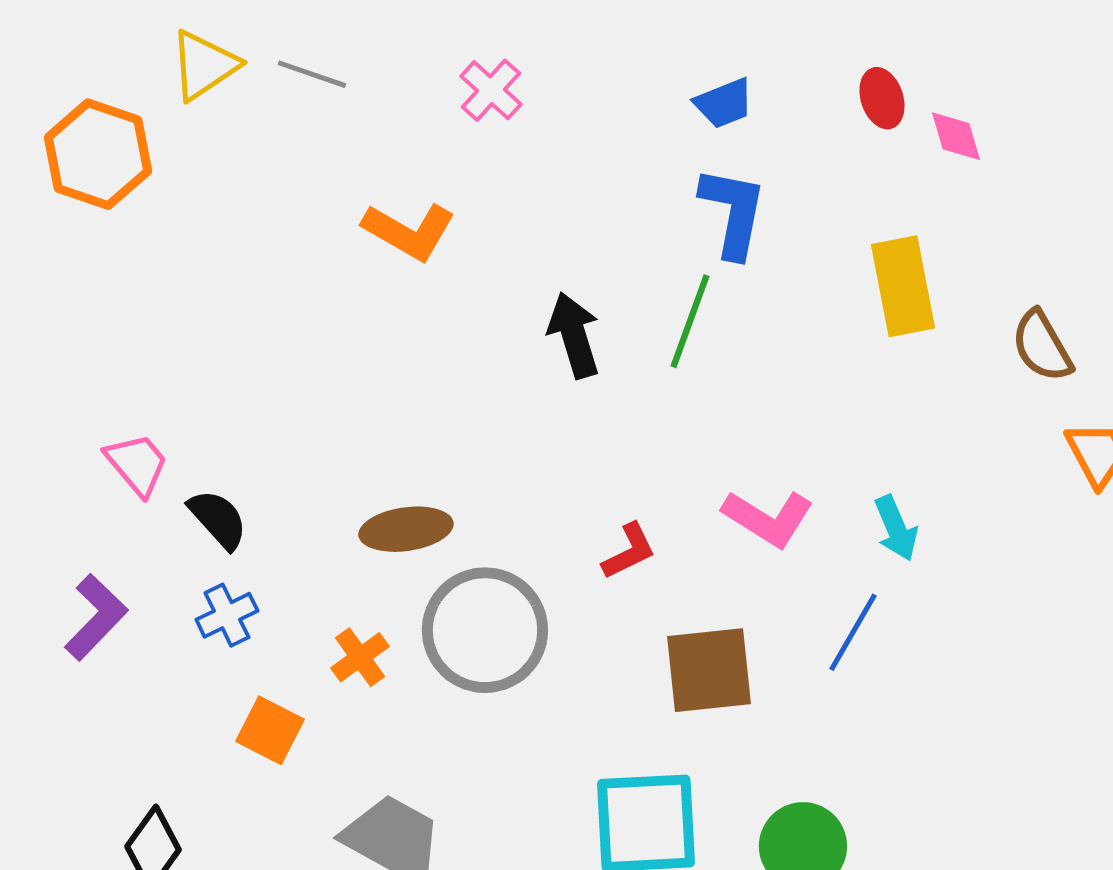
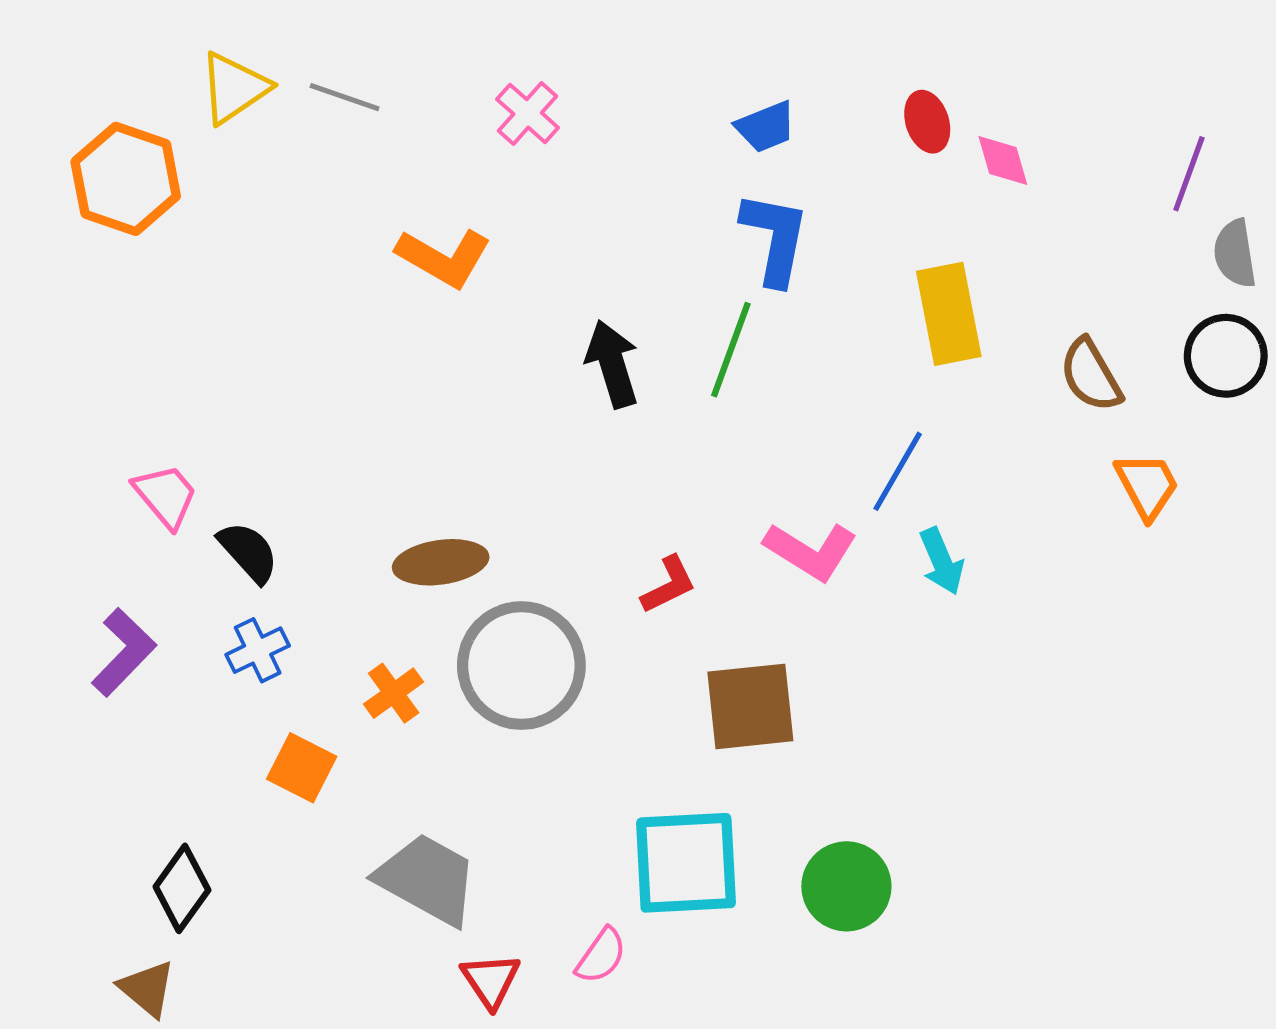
blue line: (853, 632) -> (898, 471), moved

